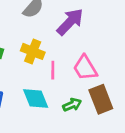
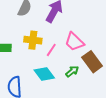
pink line: (53, 70) -> (51, 50), turned 48

